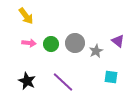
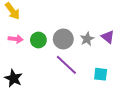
gray star: (96, 51) -> (87, 39), moved
purple line: (63, 82) -> (66, 65), moved

